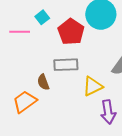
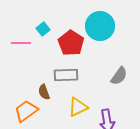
yellow triangle: (93, 86) -> (78, 107), moved

